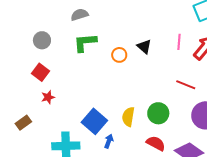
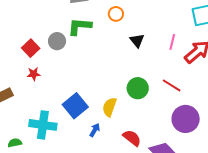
gray circle: (42, 40) -> (57, 41), moved
orange circle: (119, 55) -> (116, 14), moved
green circle: (158, 113) -> (138, 88), moved
blue arrow: (109, 141) -> (95, 130), moved

